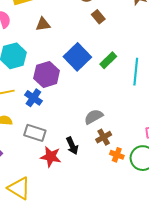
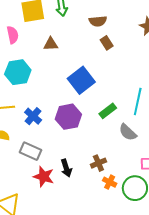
green rectangle: (108, 60) -> (108, 111), moved
purple hexagon: (47, 74) -> (68, 117), moved
gray semicircle: (94, 117) -> (128, 132), moved, turned -114

